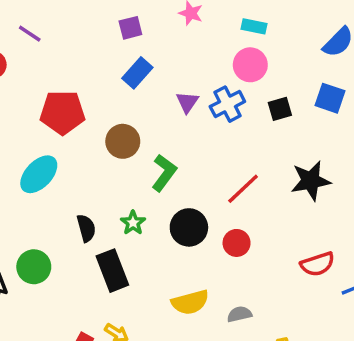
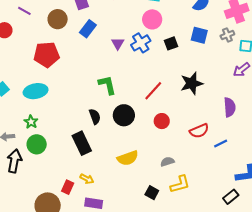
brown circle: (123, 141) -> (58, 19), moved
green L-shape: (164, 173) -> (107, 85), turned -45
cyan ellipse: (39, 174) -> (36, 91), turned 40
green star: (133, 223) -> (31, 122), moved
black semicircle: (86, 228) -> (95, 117), moved
red circle: (237, 243) -> (162, 121), moved
gray semicircle: (239, 314) -> (167, 162), moved

